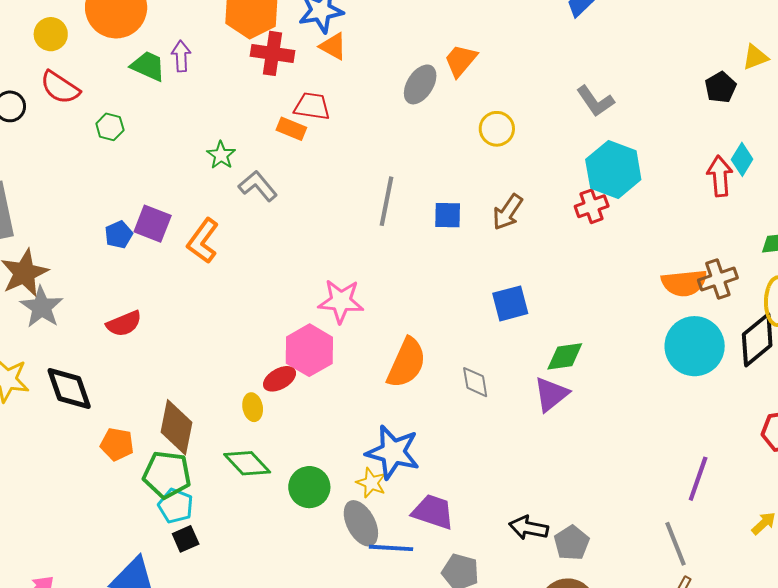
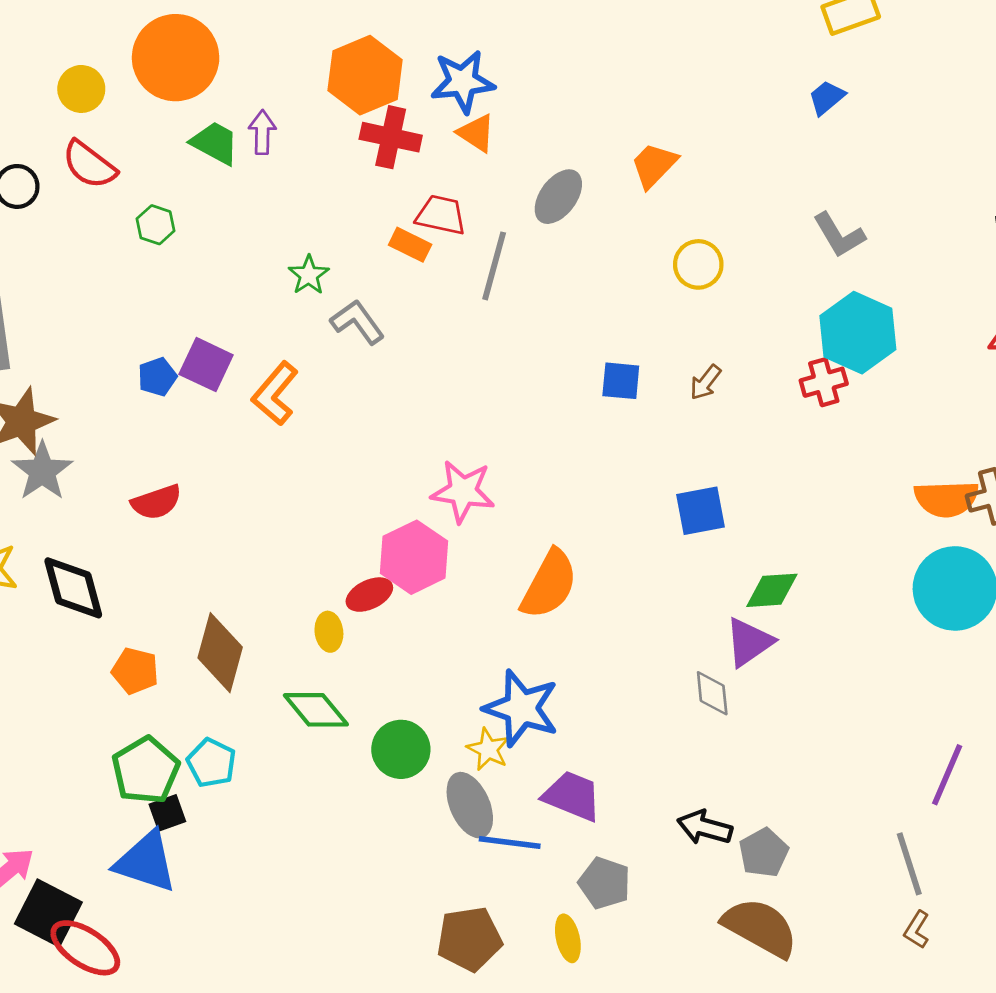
gray ellipse: (420, 84) -> (558, 197), moved
gray line: (387, 201) -> (494, 266), moved
brown arrow: (508, 212) -> (705, 382), size x0.7
gray diamond: (475, 382) -> (712, 693), moved
green pentagon: (167, 475) -> (146, 770), moved, turned 30
black square: (186, 539) -> (167, 813), moved

